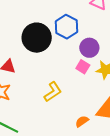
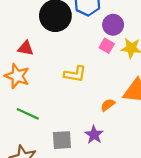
yellow L-shape: (53, 92) -> (75, 74), turned 45

